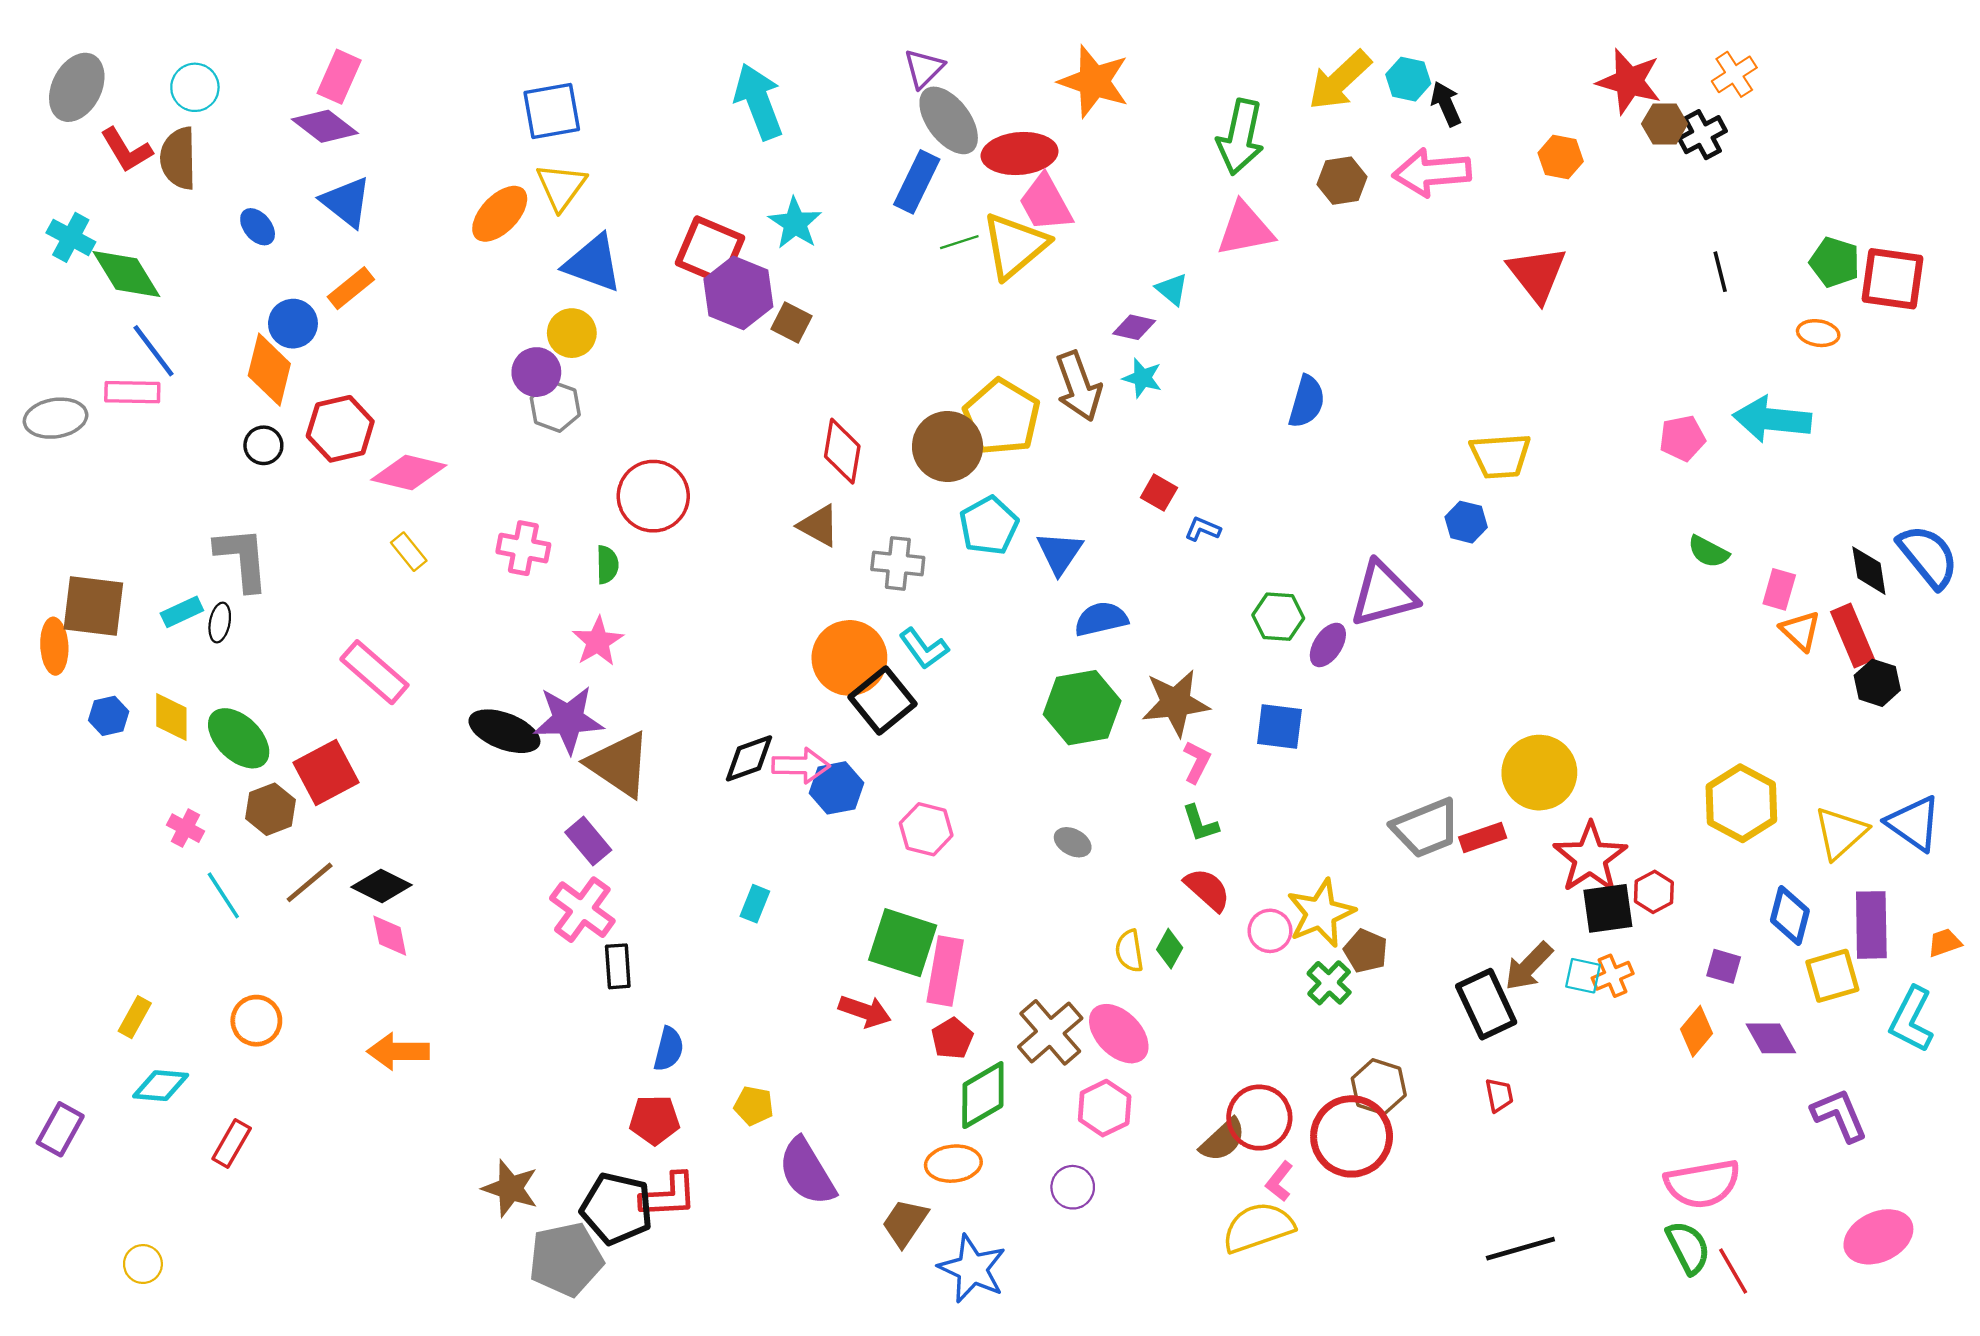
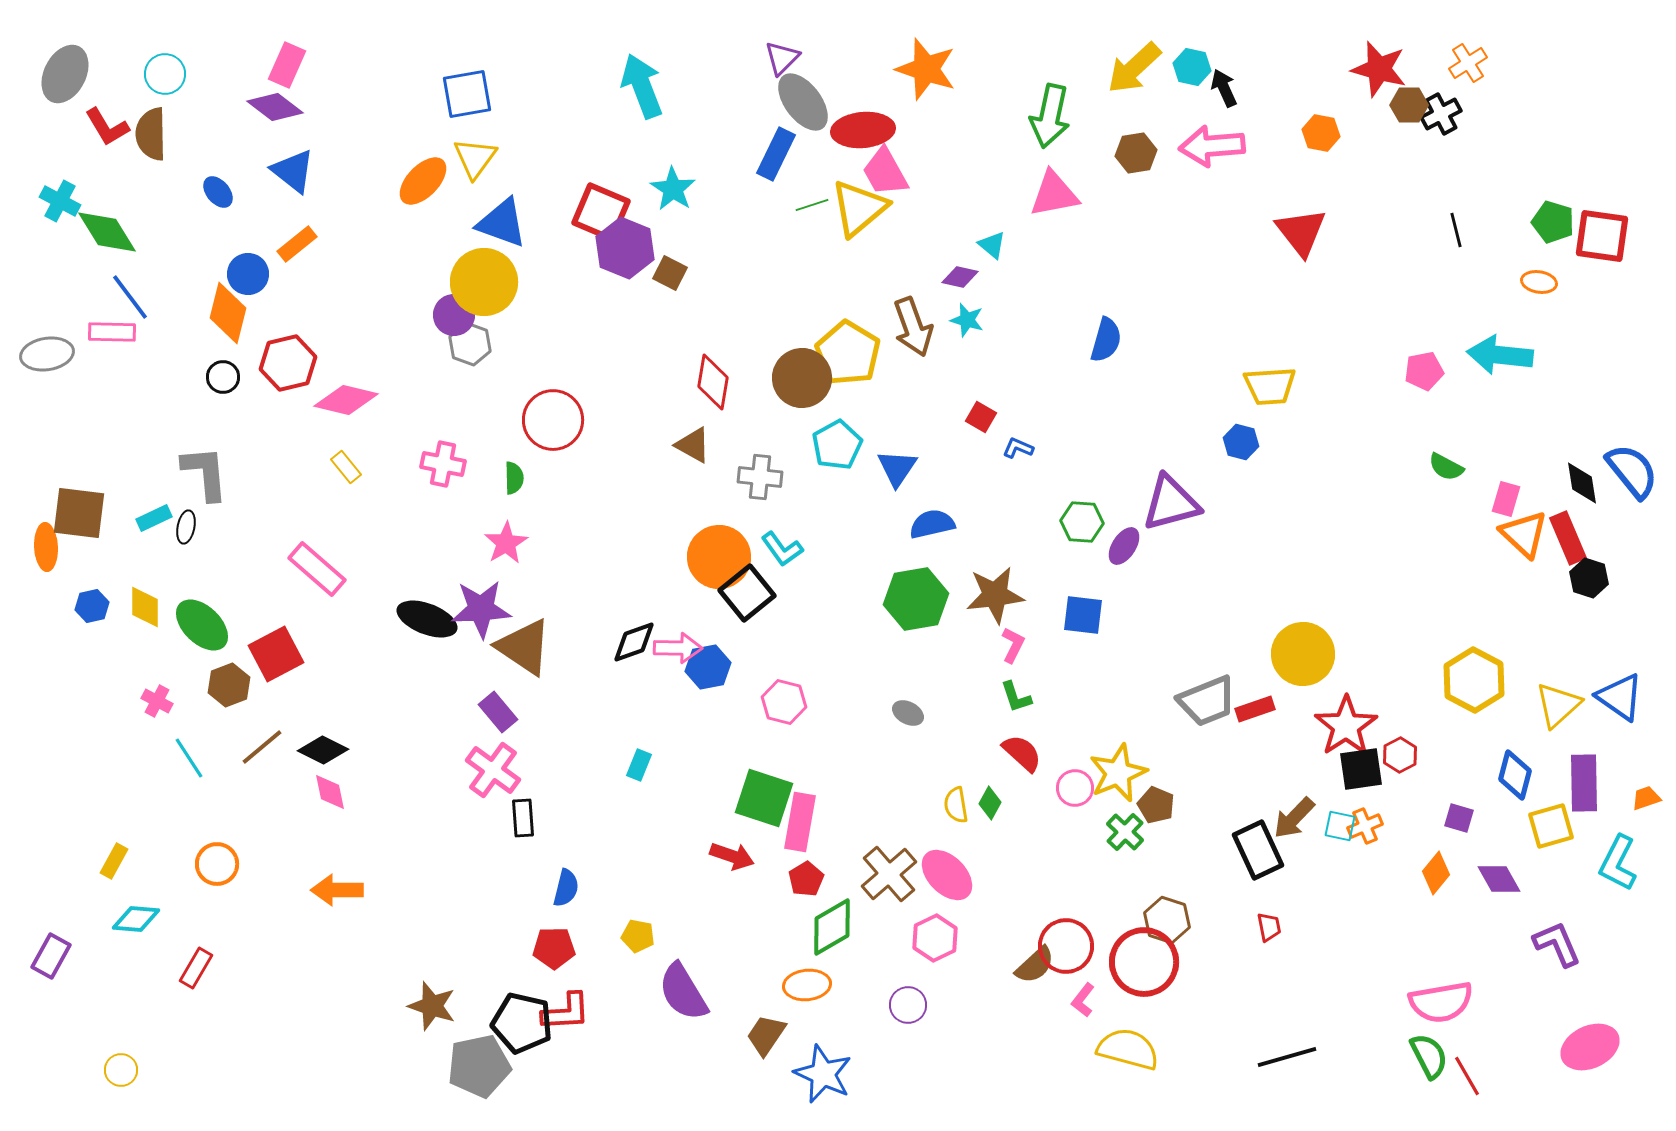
yellow circle: (572, 333) -> (484, 282), size x1.6
orange triangle: (1800, 631) -> (1524, 534), size x1.4
yellow semicircle: (1258, 1227) -> (1128, 1049), moved, turned 34

